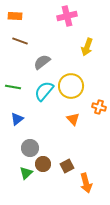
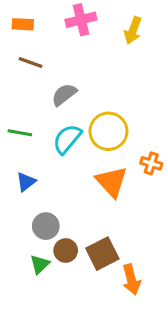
pink cross: (67, 16) -> (81, 20), moved
yellow arrow: (87, 47) -> (133, 30), moved
orange triangle: (73, 119) -> (112, 182), size x1.6
brown square: (67, 166) -> (102, 254), size x1.5

